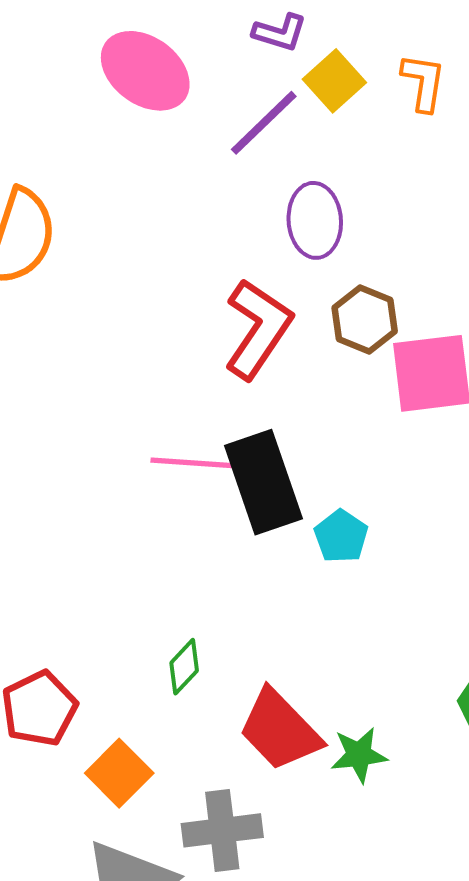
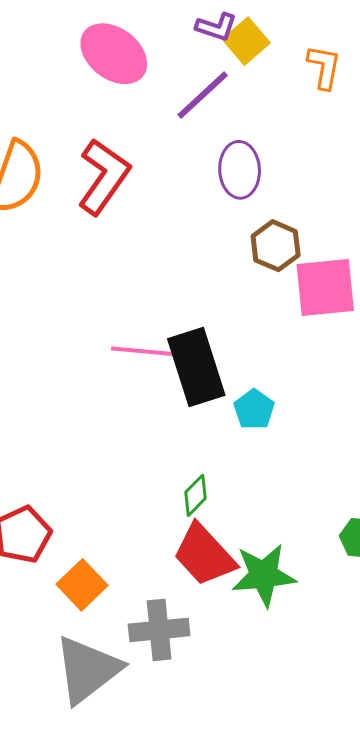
yellow square: (334, 81) -> (246, 41), moved
red L-shape: (258, 329) -> (104, 177), moved
green diamond: (184, 667) -> (195, 495), moved
green star: (359, 755) -> (264, 575), size x1.5

